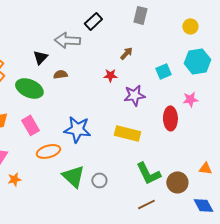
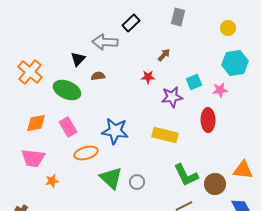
cyan square: (163, 71) -> (194, 82), moved
pink star: (190, 99) -> (220, 90), moved
orange triangle: (205, 168) -> (243, 170), size x1.5

